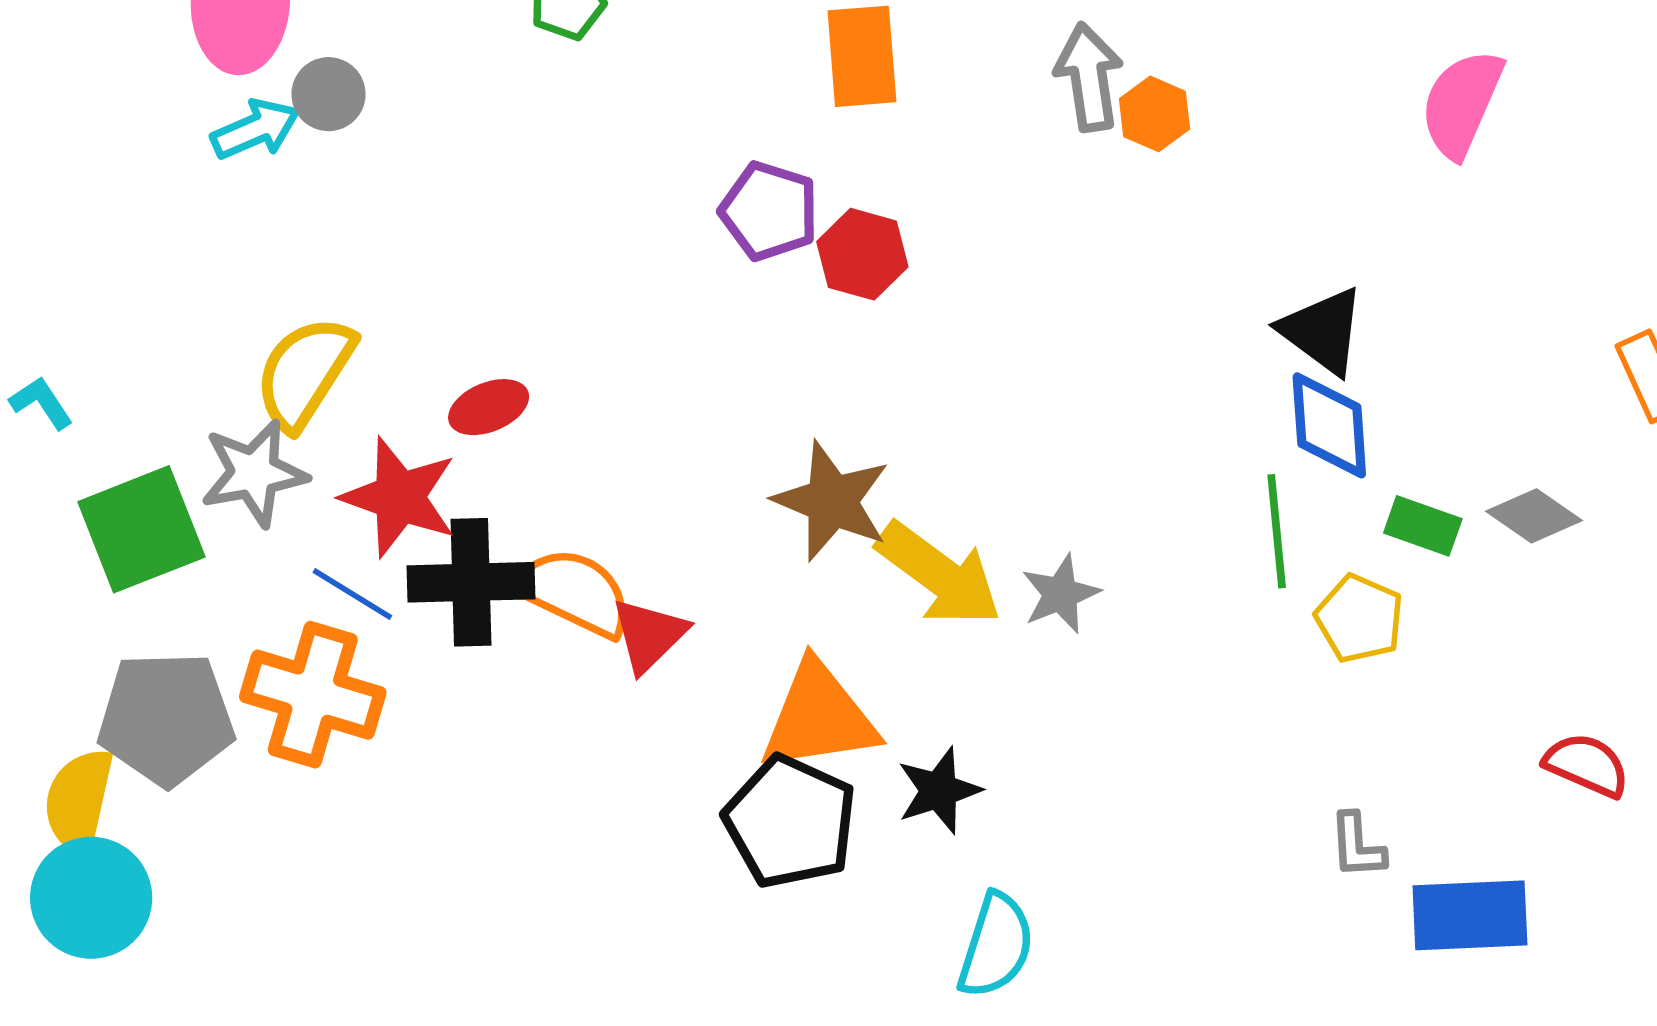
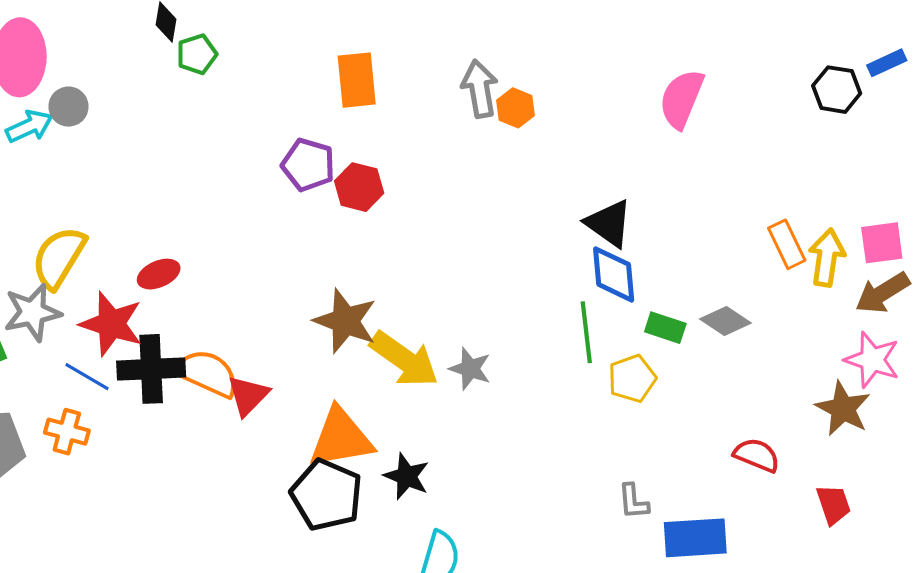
gray star: (1061, 594) -> (470, 369), turned -30
yellow pentagon: (1359, 618) -> (632, 379), turned 30
orange cross: (313, 695) -> (67, 432), size x0.6
black star: (939, 791) -> (407, 476), turned -30

